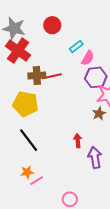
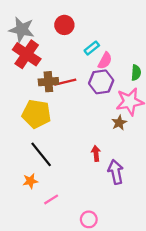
purple hexagon: (96, 77) -> (101, 82), moved
orange star: (27, 172) -> (30, 181), moved

